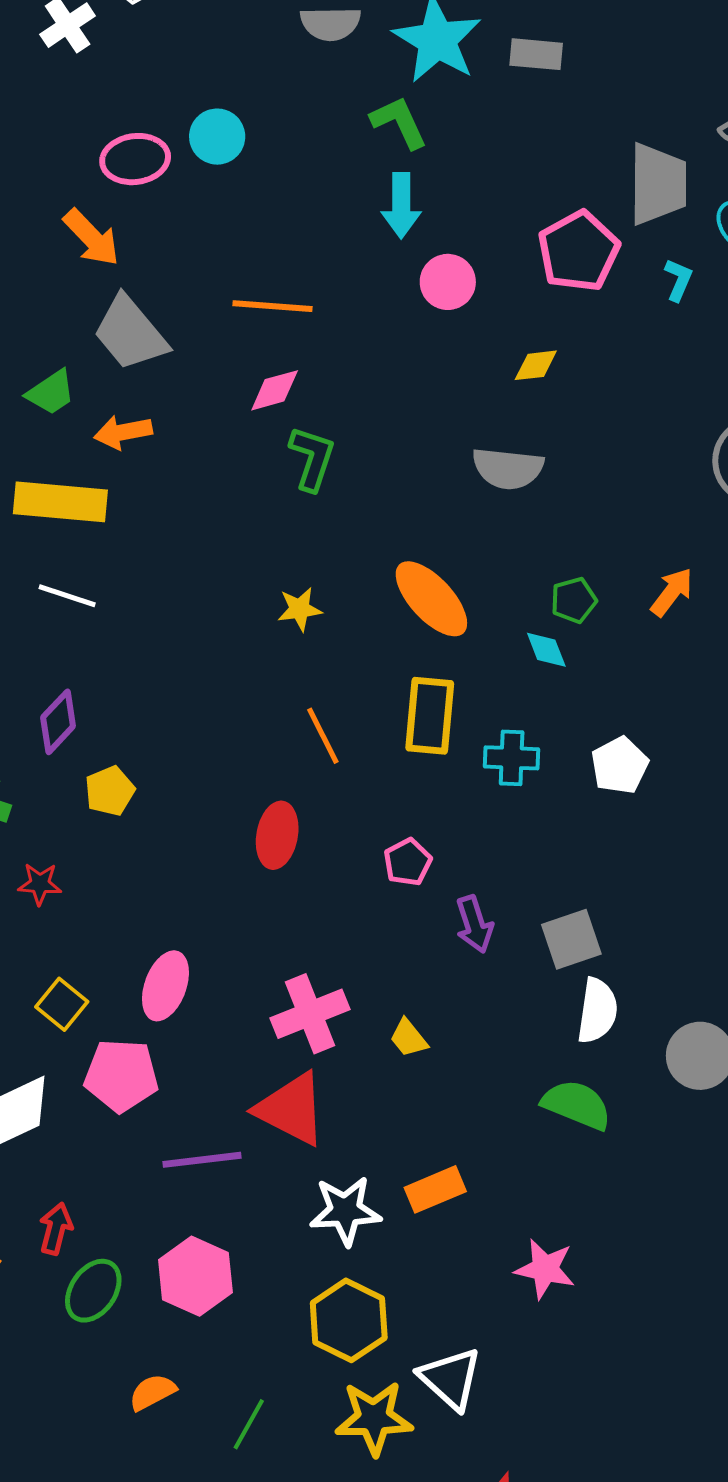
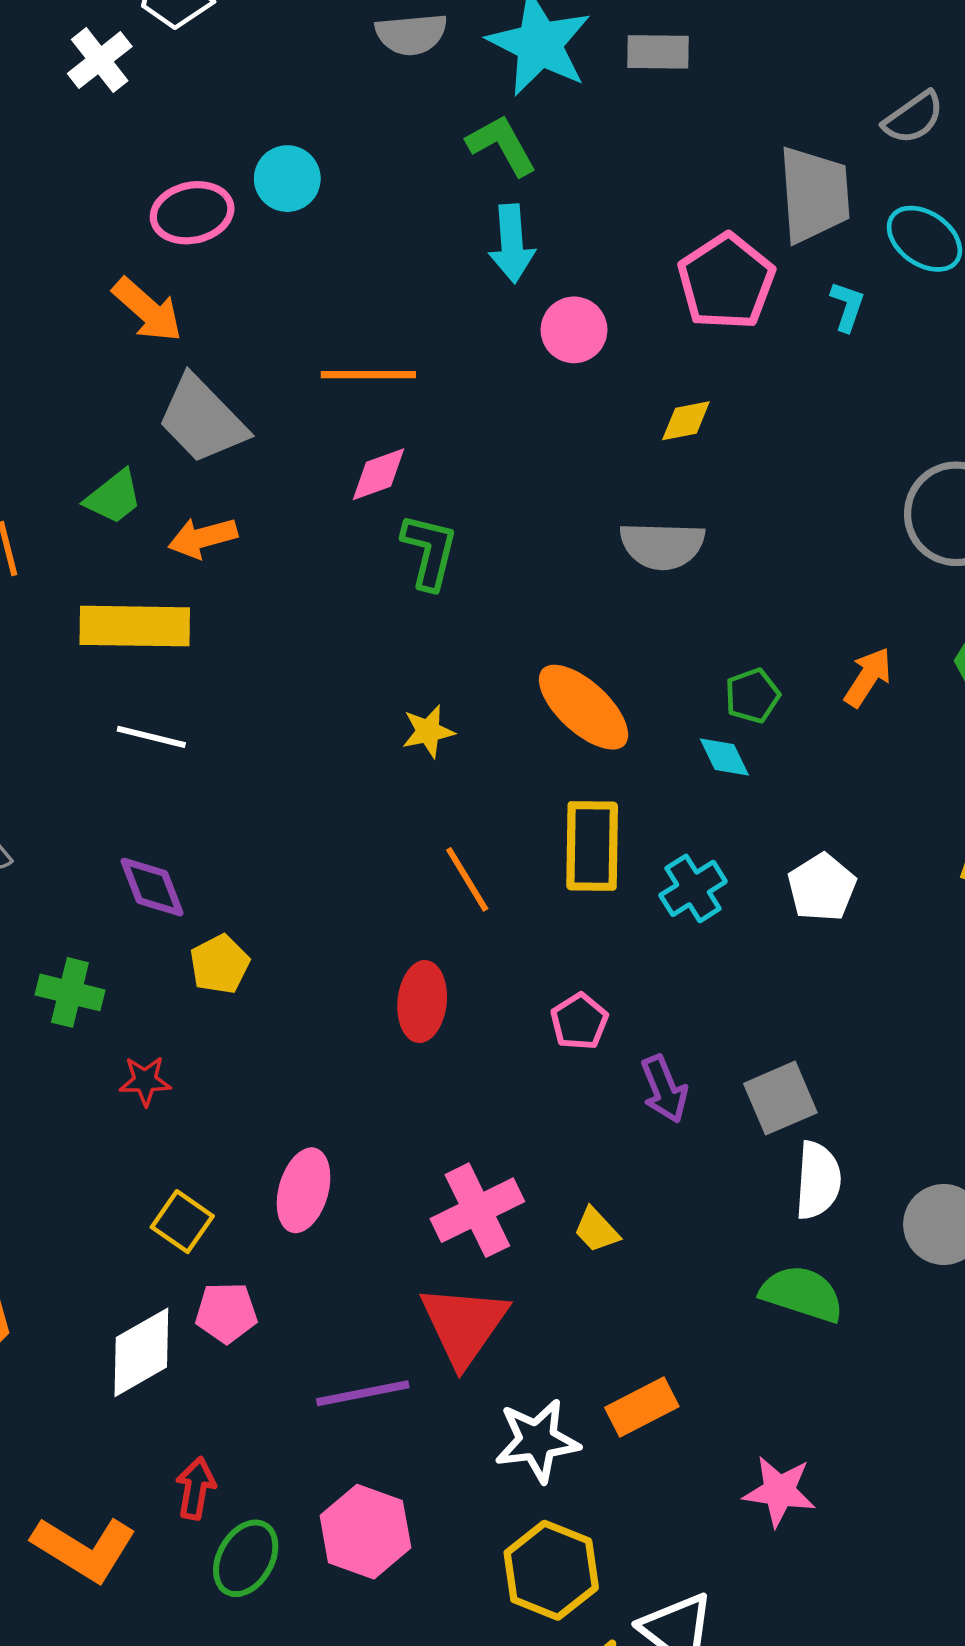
purple diamond: (58, 722) -> (152, 887), turned -60
cyan cross: (512, 758) -> (693, 888), turned -30
pink pentagon: (121, 1075) -> (226, 1313), moved, size x0.7
red triangle: (291, 1109) -> (464, 1325), turned 42

